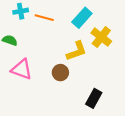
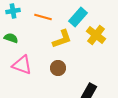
cyan cross: (21, 11) -> (13, 11), moved
yellow L-shape: (77, 51) -> (62, 39), moved

